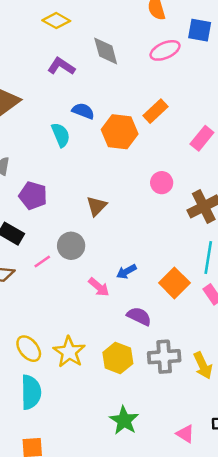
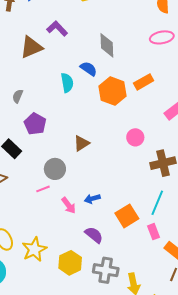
gray diamond: (106, 51) -> (107, 45), moved
purple L-shape: (61, 66) -> (57, 29), moved
pink line: (42, 261) -> (43, 189), moved

